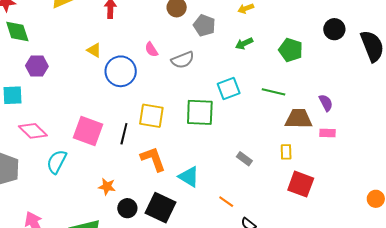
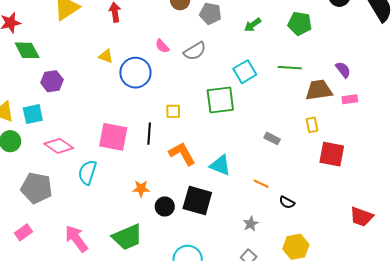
yellow square: (151, 116) -> (173, 111), size x0.6

